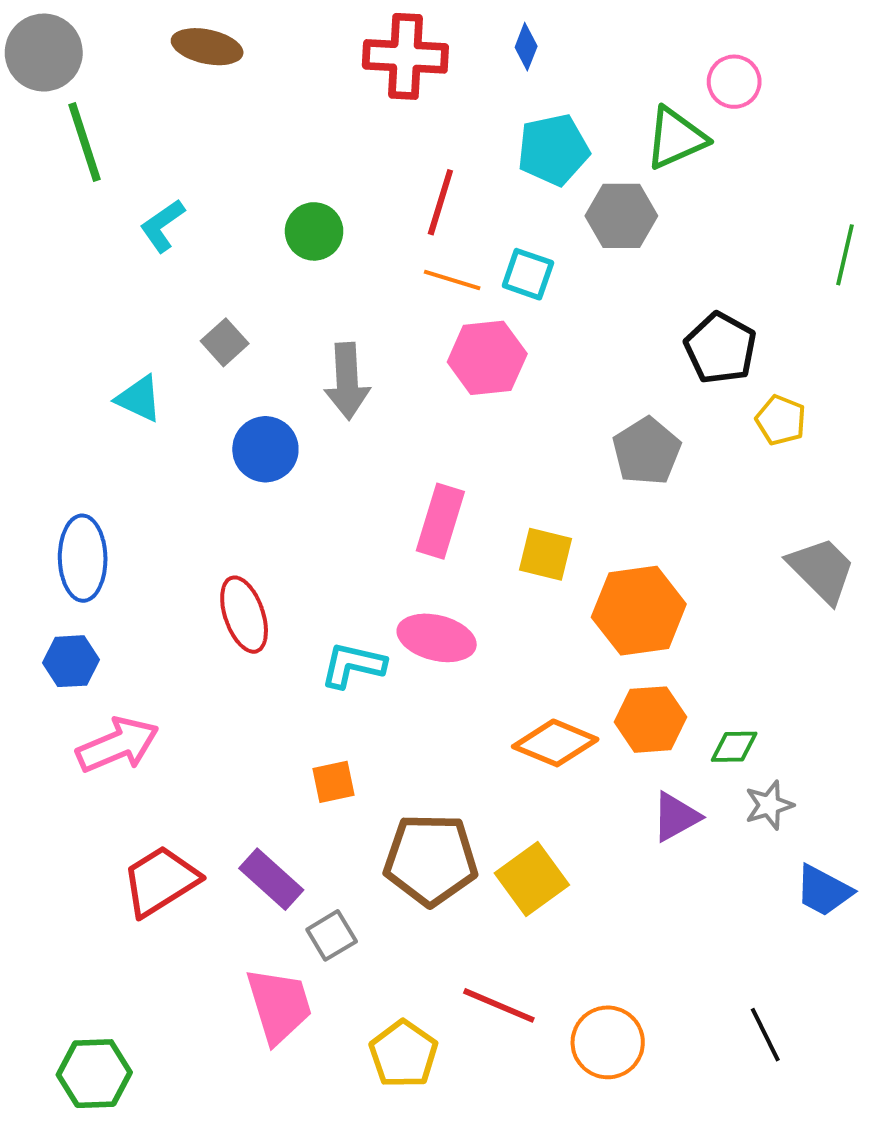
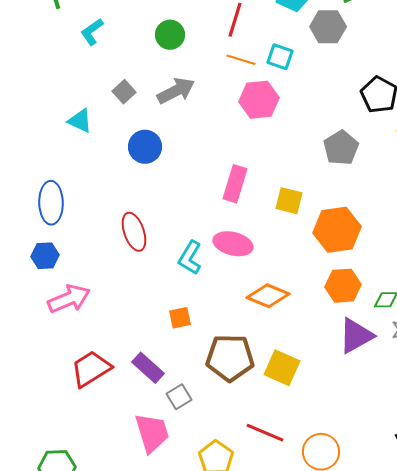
gray arrow: (347, 381) -> (176, 91), moved, turned -114
cyan L-shape: (353, 665) -> (190, 258), turned -72
orange diamond: (555, 743) -> (268, 296), moved
purple triangle: (676, 817) -> (356, 336), size x1.4
yellow square: (532, 879) -> (282, 368), turned -30

